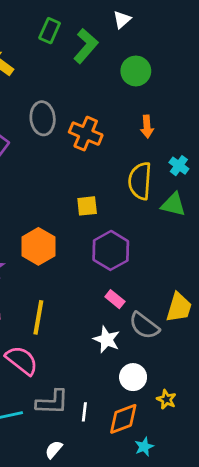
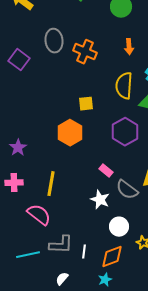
orange hexagon: (38, 246) -> (70, 133), moved
purple hexagon: (111, 250) -> (125, 132), moved
cyan star: (144, 447) -> (105, 280), moved

